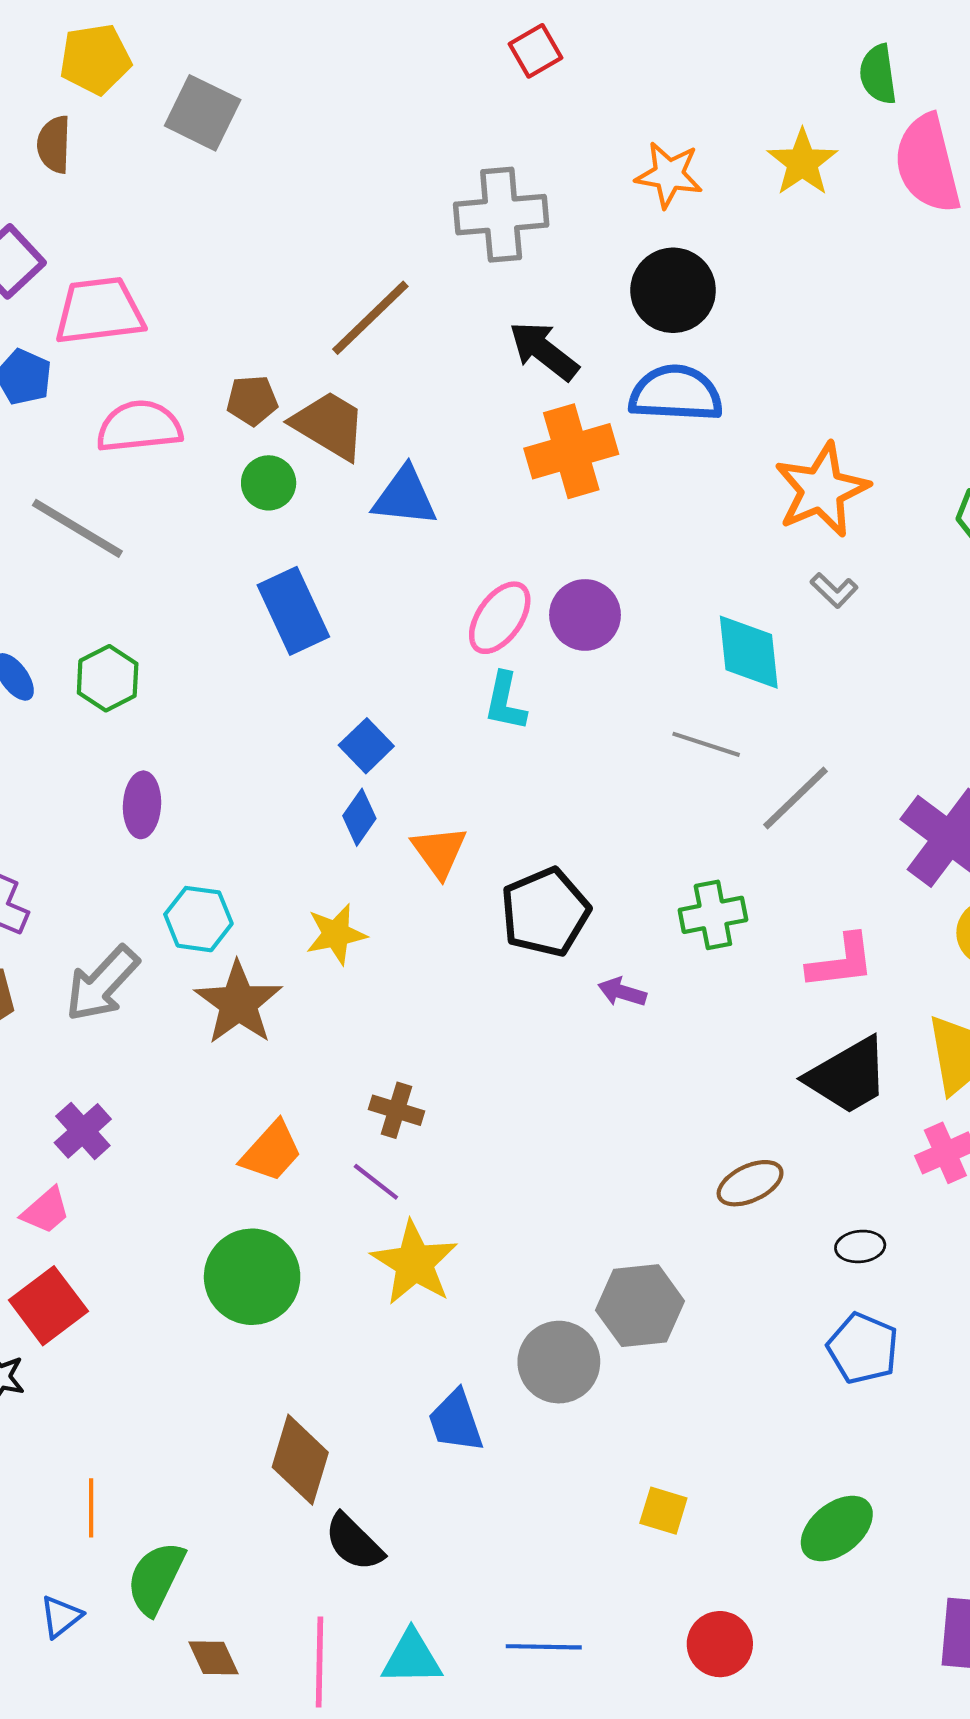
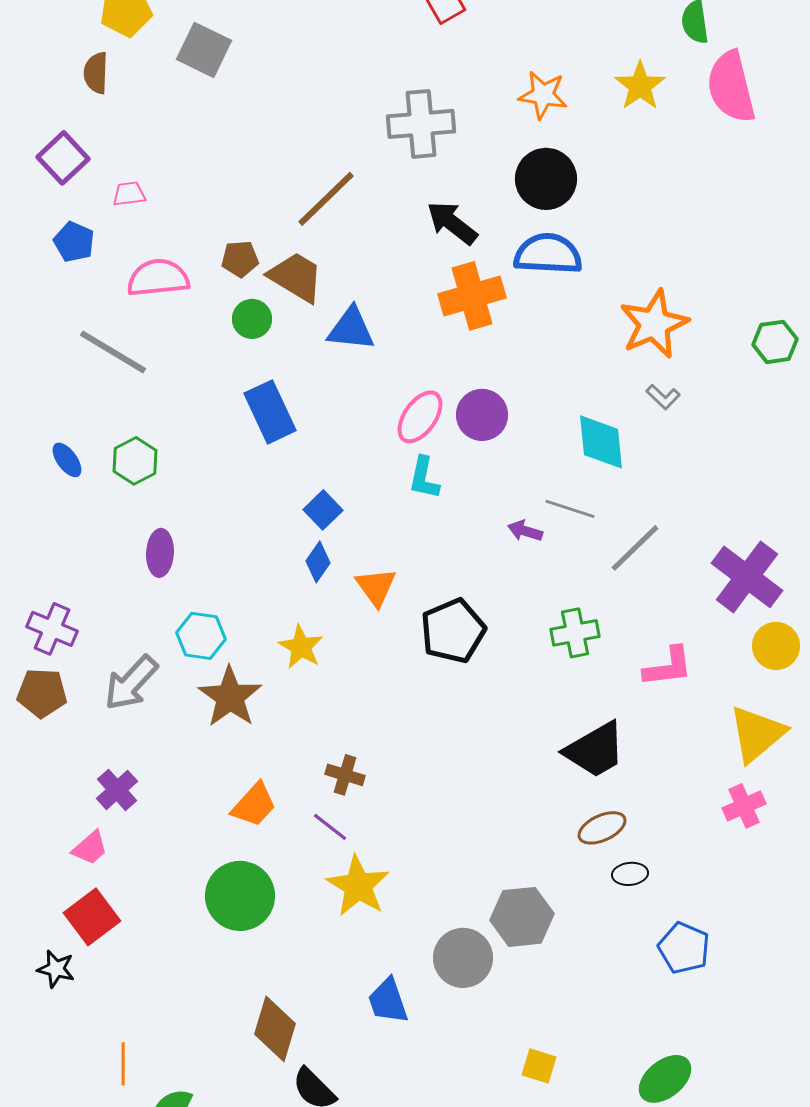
pink trapezoid: (99, 311) -> (129, 194), size x0.5
yellow star: (336, 934) -> (301, 647), turned -30
purple arrow: (622, 992) -> (525, 531), moved
black trapezoid: (848, 1076) -> (595, 750), moved
black ellipse: (860, 1246) -> (630, 874), moved

